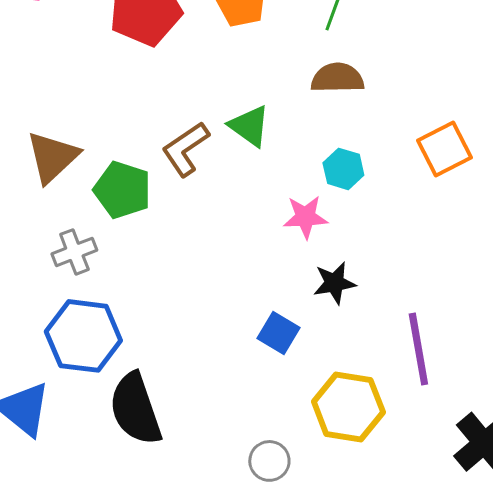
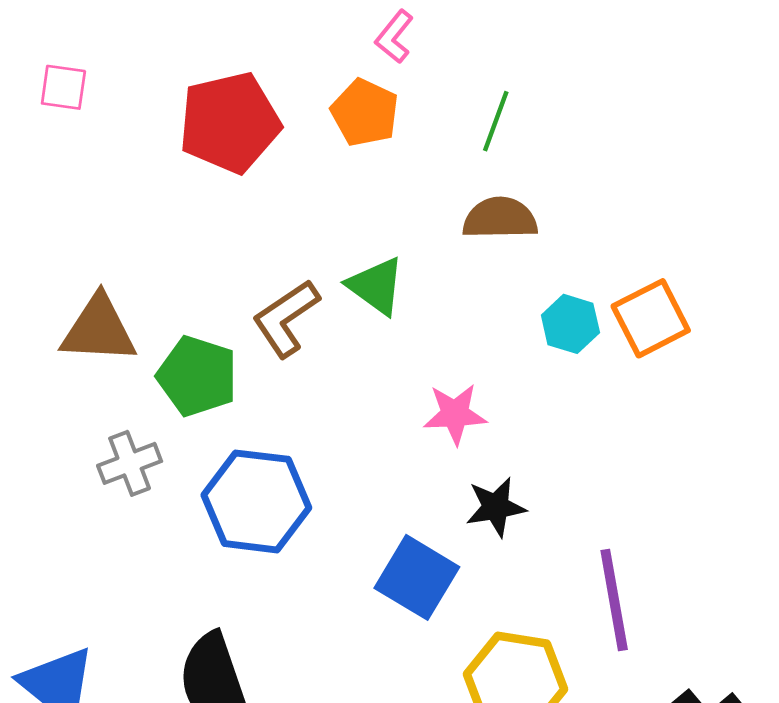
brown triangle: (52, 157) -> (99, 330), turned 46
cyan hexagon: (343, 169) -> (570, 324), moved
blue square: (278, 333) -> (417, 577), size x1.4
blue hexagon: (83, 336) -> (256, 501), moved

